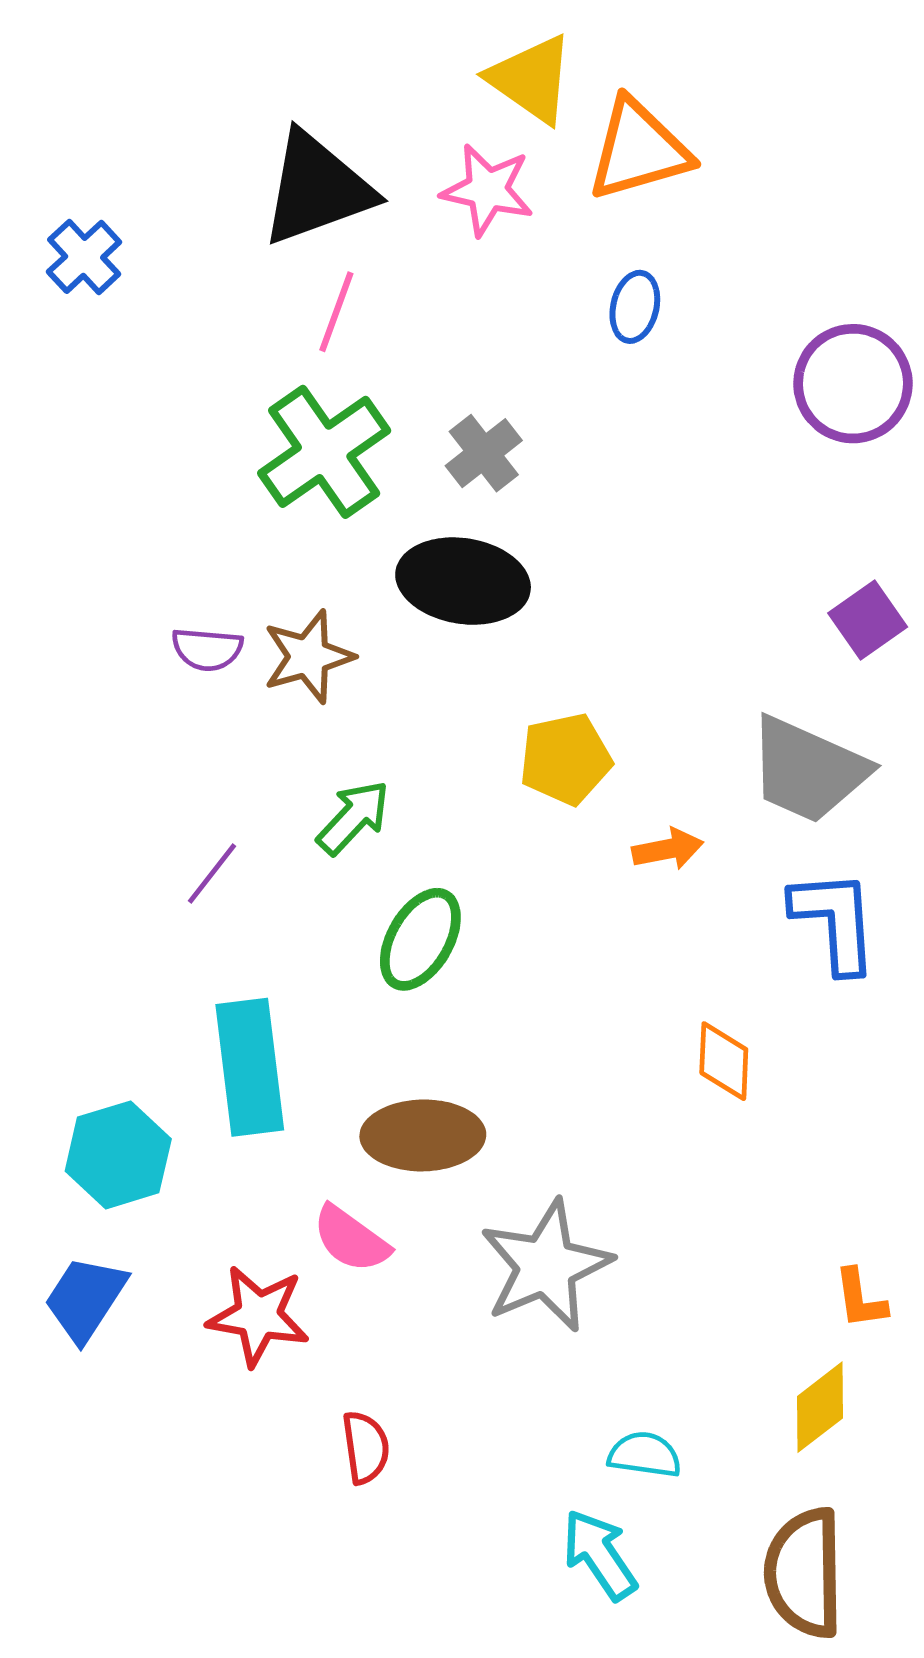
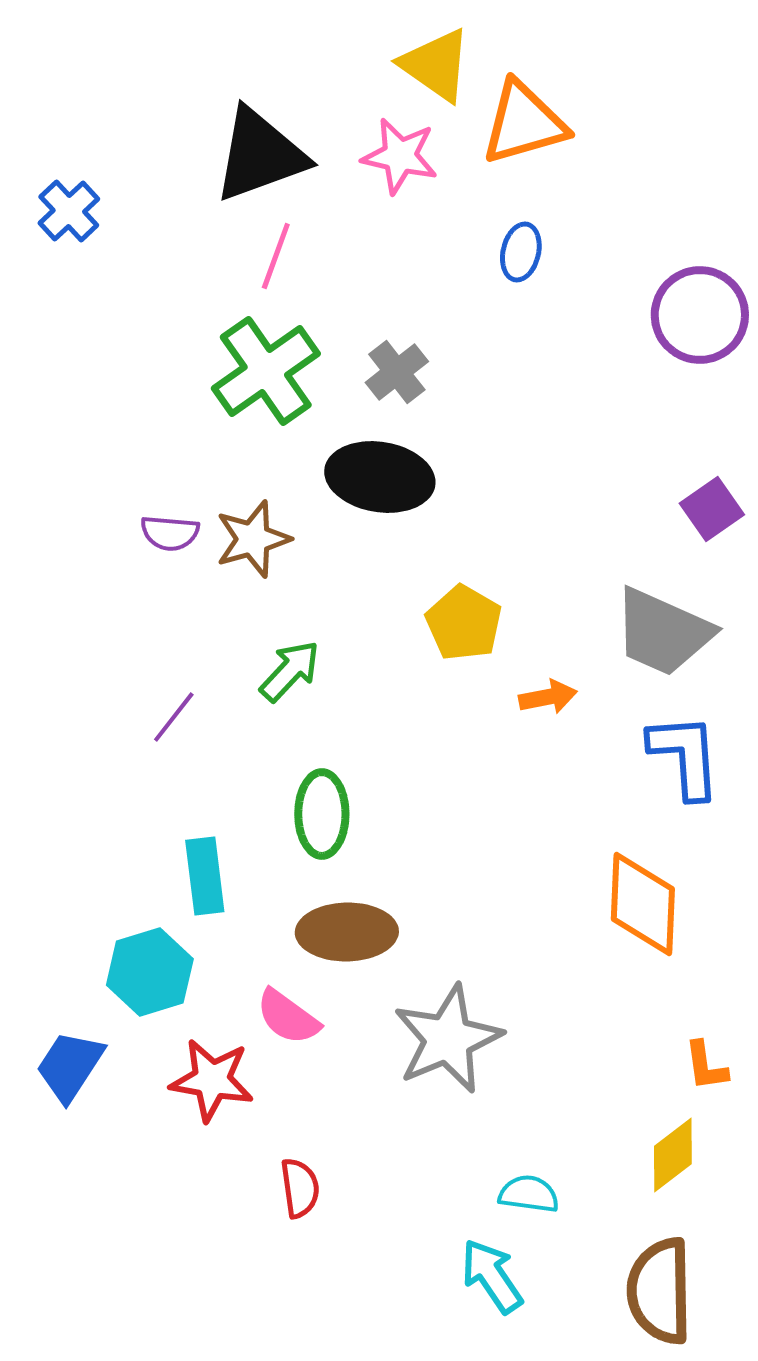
yellow pentagon: (565, 759) -> (464, 623), turned -30
green ellipse: (420, 939) -> (322, 814), moved, turned -30
orange diamond: (724, 1061) -> (643, 904), moved, size x1.6
cyan rectangle: (250, 1067) -> (205, 876), size x0.7
cyan hexagon: (118, 1155) -> (150, 972), moved

